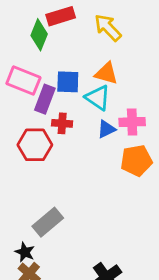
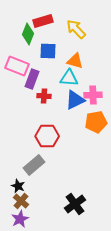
blue square: (68, 82) -> (48, 51), moved
cyan triangle: (98, 98) -> (69, 78), turned -30
blue triangle: (106, 129) -> (75, 100), size x1.5
red hexagon: (35, 145) -> (47, 136), moved

